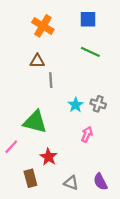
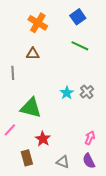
blue square: (88, 19) -> (78, 17), turned -35
gray line: (51, 80) -> (13, 73), moved
gray cross: (98, 104) -> (87, 92), turned 32
pink arrow: (87, 134) -> (90, 138), moved

